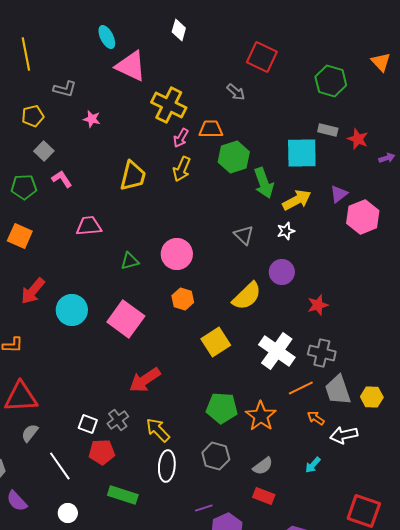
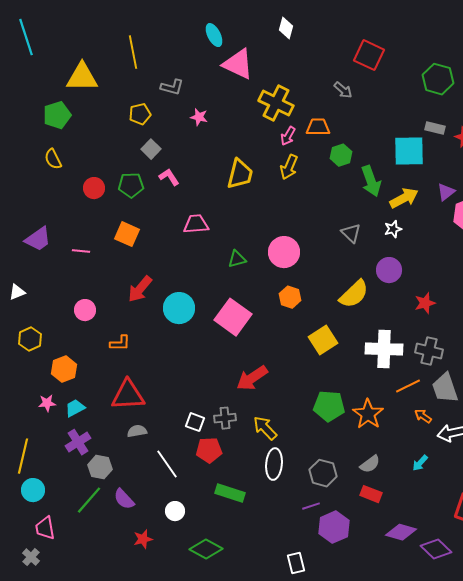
green hexagon: (234, 157) -> (341, 155), size x0.7
white cross: (277, 351) -> (384, 349), turned -33
gray cross: (118, 420) -> (225, 418), turned 30
gray semicircle: (30, 433) -> (137, 431), turned 42
gray hexagon: (216, 456) -> (323, 473), moved

